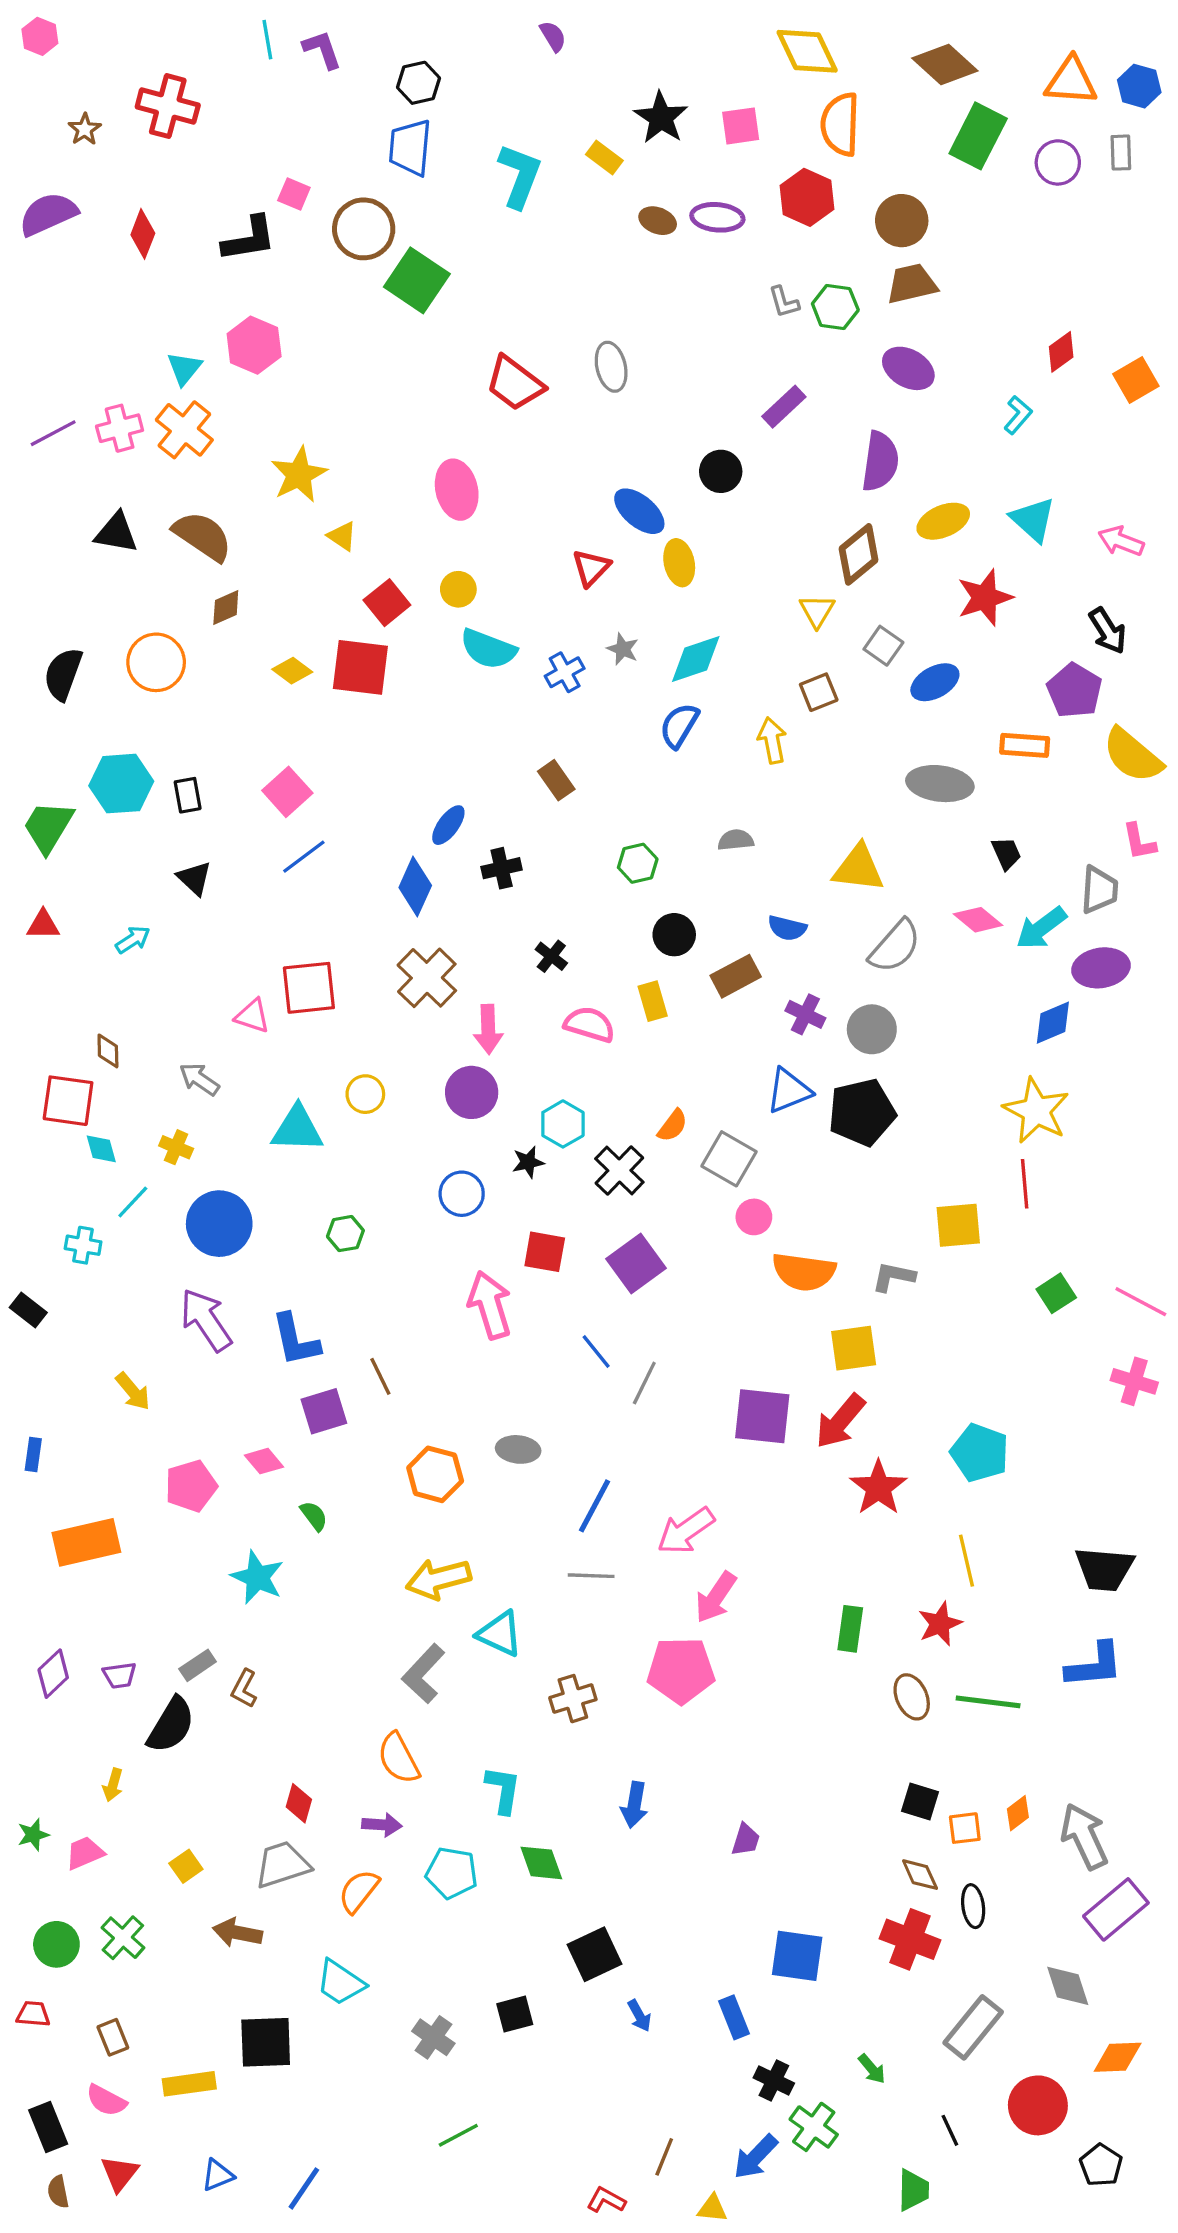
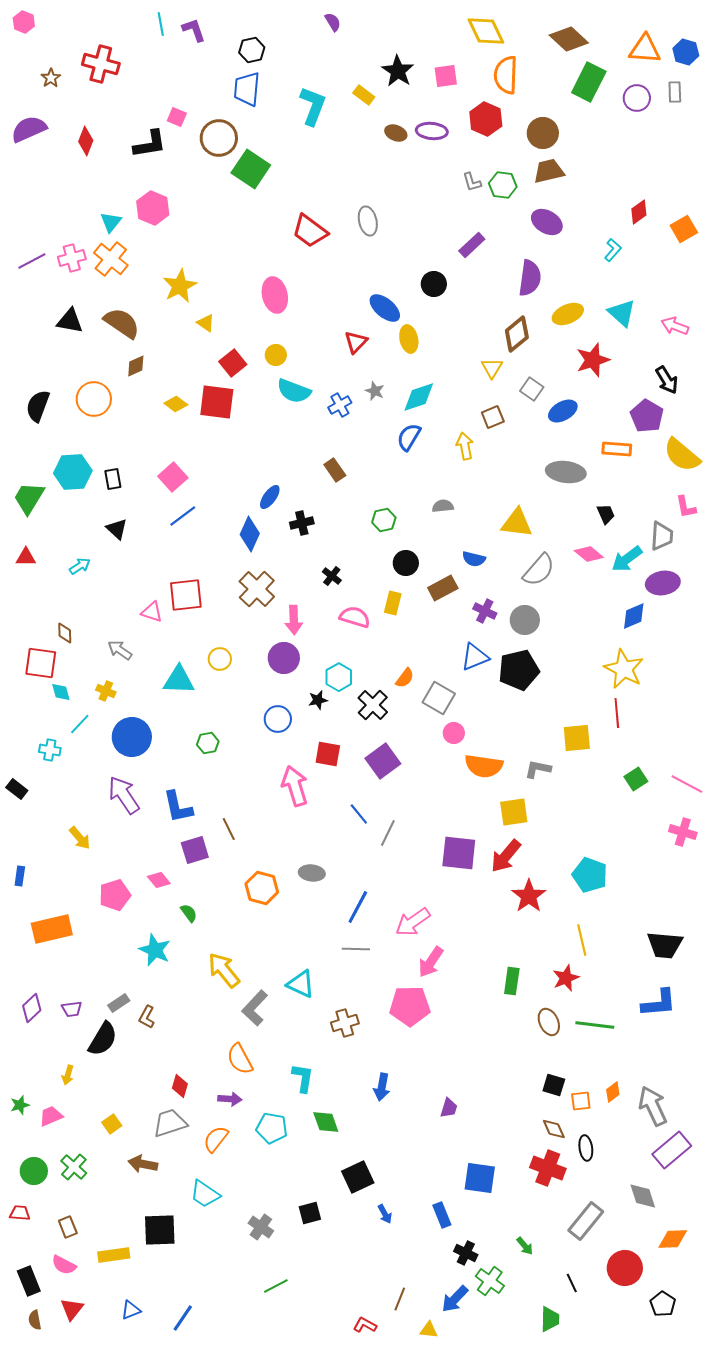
yellow rectangle: (653, 1001) -> (393, 603), turned 30
yellow arrow: (438, 1579) -> (224, 970), moved, turned 66

